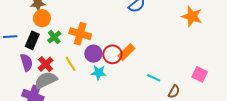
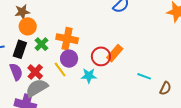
purple circle: (93, 54) -> (69, 59), moved

